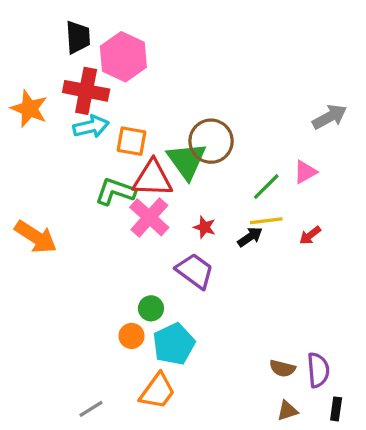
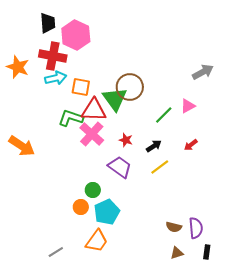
yellow line: (266, 221) -> (160, 167), moved, turned -30

